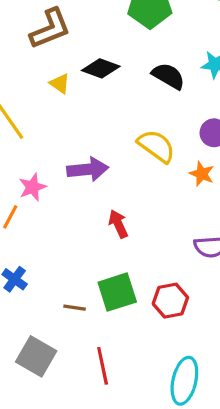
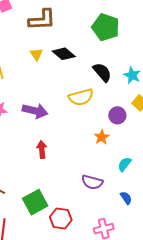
yellow semicircle: (156, 146) -> (81, 97), moved, turned 110
green square: (117, 292) -> (35, 202), moved, turned -30
red hexagon: (170, 301) -> (61, 219), moved

